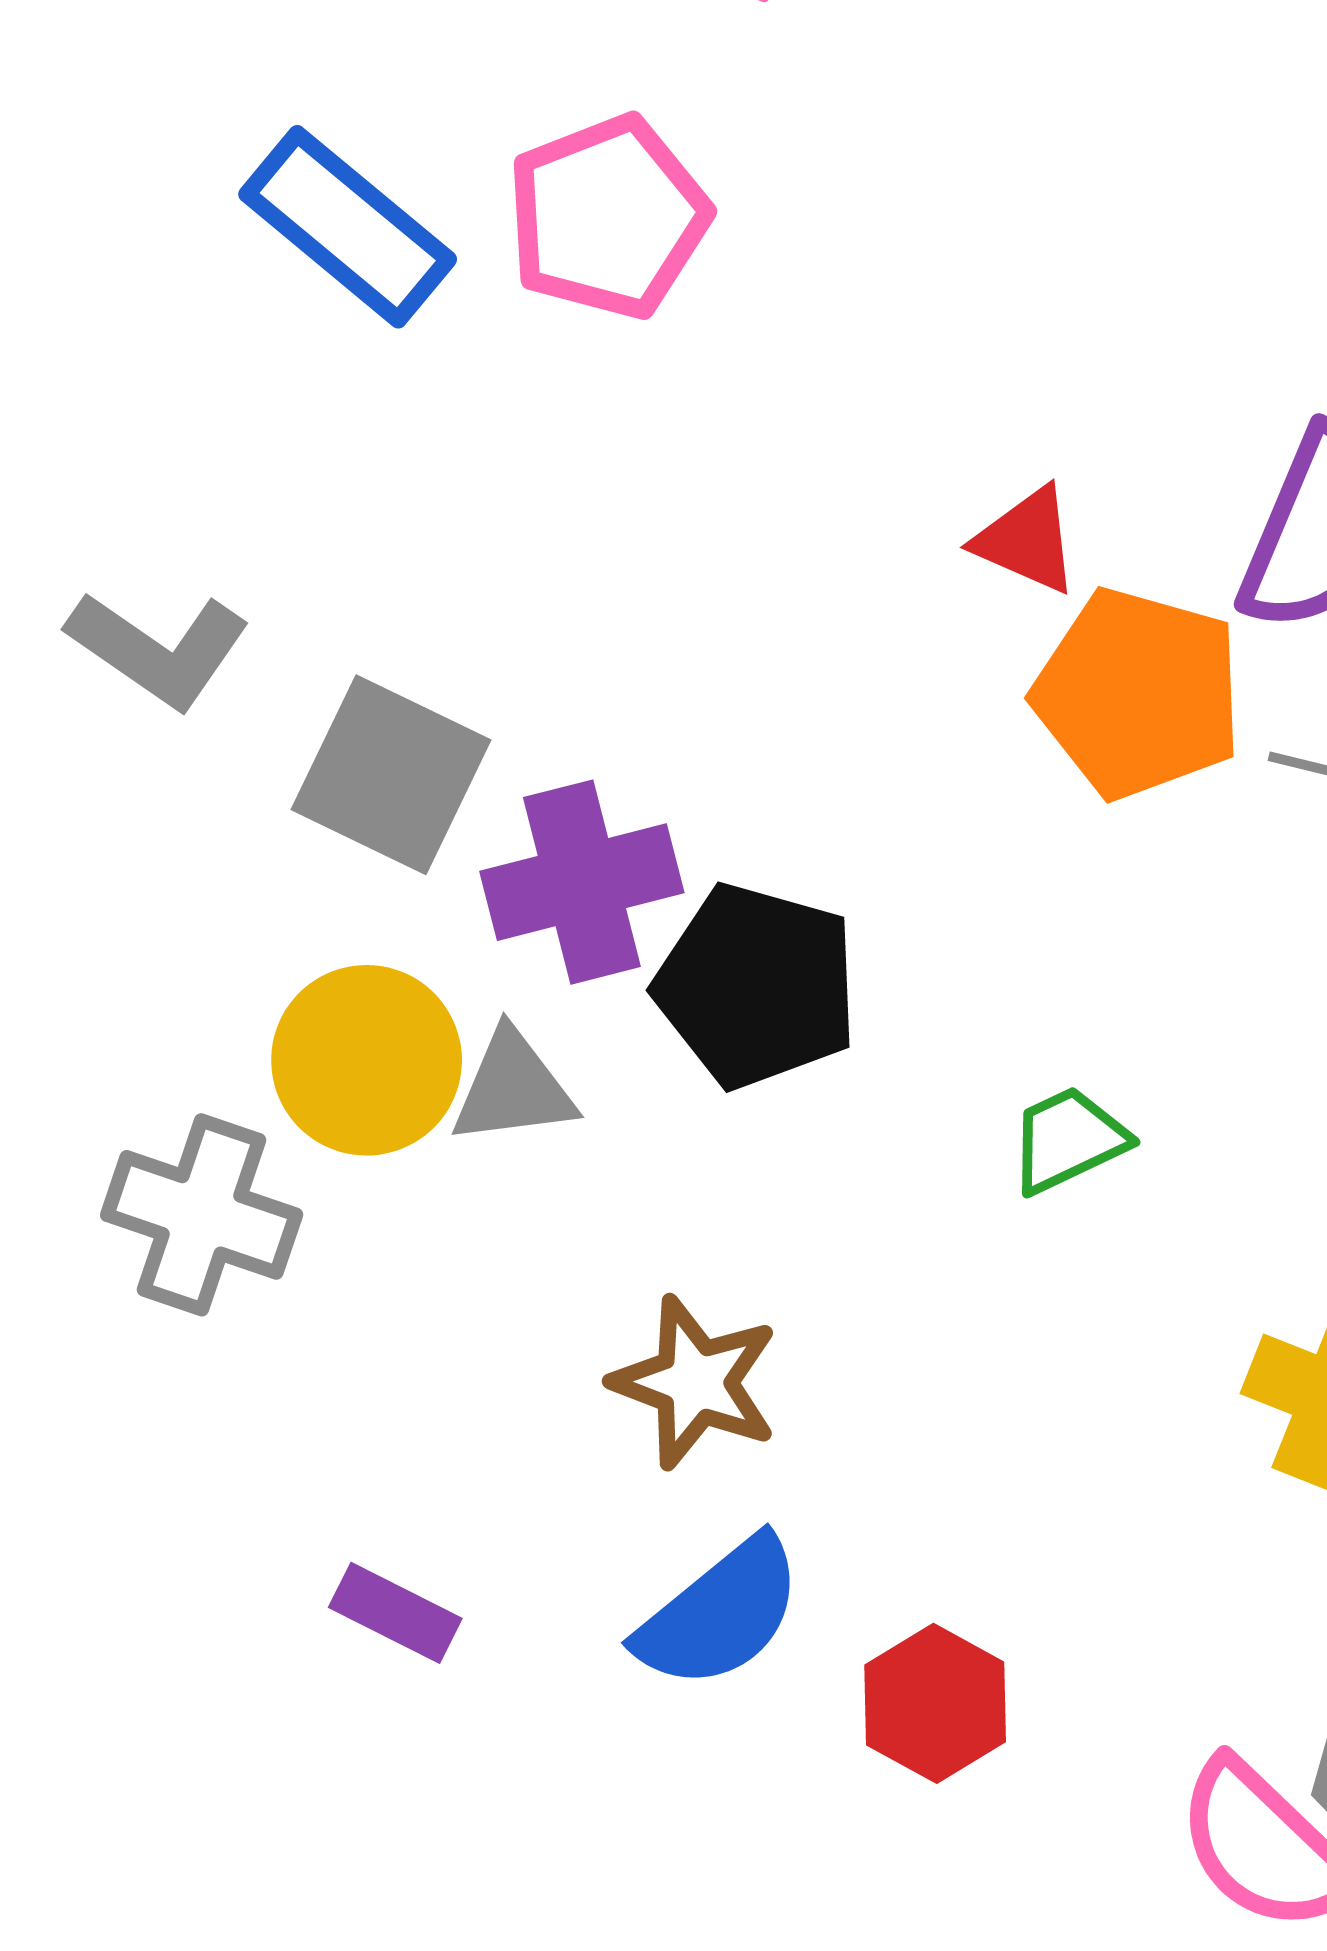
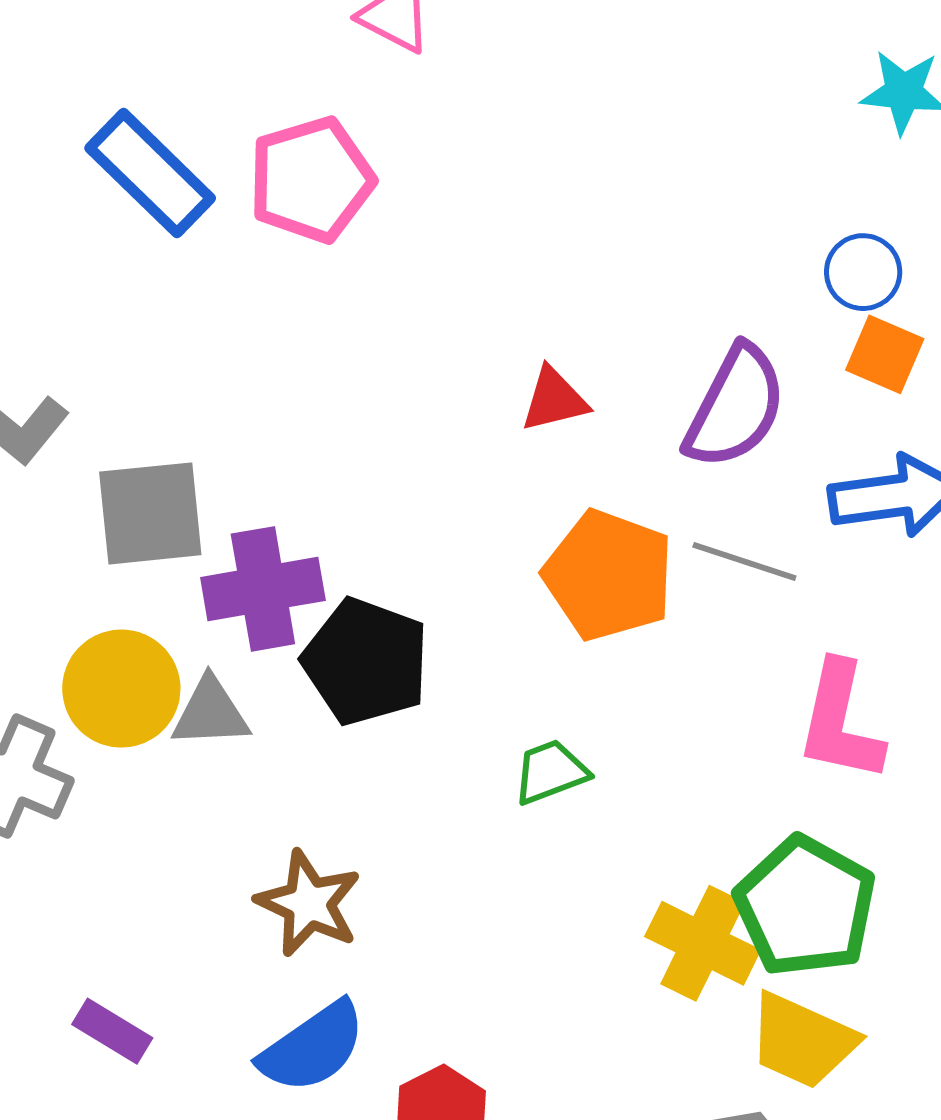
red triangle: (1027, 540) -> (554, 400), turned -42
orange pentagon: (1138, 693) -> (609, 575), moved
gray square: (391, 775) -> (150, 513), turned -36

